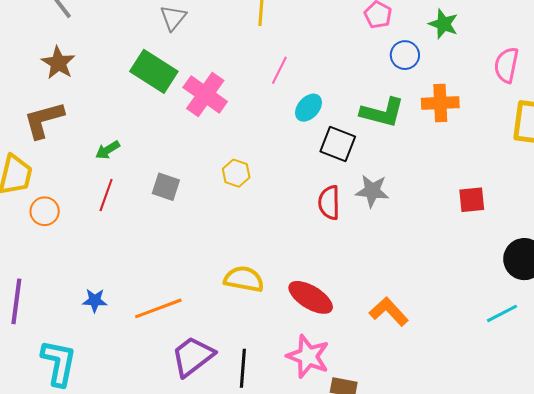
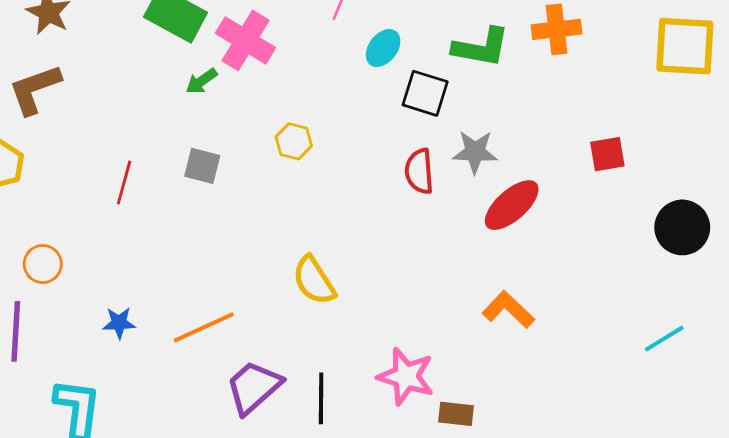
green arrow: (108, 150) -> (202, 81), moved
orange circle: (45, 211) -> (43, 264), moved
yellow semicircle: (244, 279) -> (314, 280), turned -129
red ellipse: (311, 297) -> (512, 205), moved, turned -69
cyan line: (502, 313) -> (664, 339), moved

